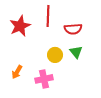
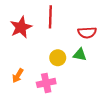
red semicircle: (73, 29) -> (87, 33), moved
green triangle: (76, 52) -> (80, 55), turned -40

